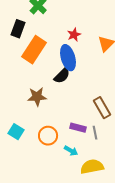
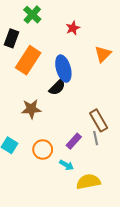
red star: (74, 35) -> (73, 28), moved
purple rectangle: (78, 128) -> (74, 141), turned -63
gray line: (95, 133) -> (96, 138), moved

